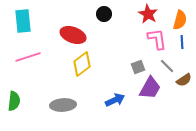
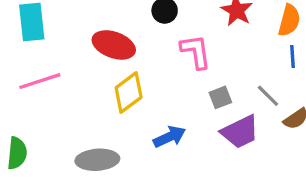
pink L-shape: (157, 39) -> (196, 52), moved
purple trapezoid: (150, 88) -> (240, 132), turned 35
blue arrow: (115, 100) -> (170, 137), moved

